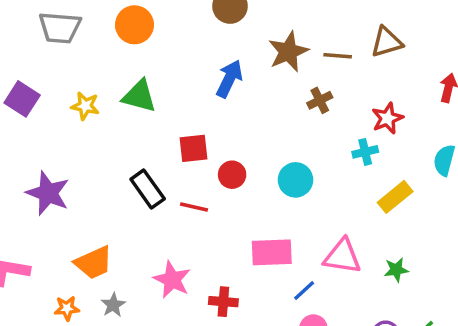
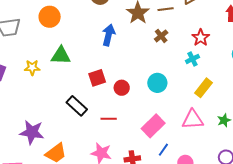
purple star: (48, 193) -> (32, 132), moved
yellow rectangle: (395, 197) -> (203, 88), moved
red line: (194, 207) -> (109, 119), moved
pink rectangle: (272, 252) -> (153, 126), turned -30
blue line: (304, 291) -> (163, 150), moved

